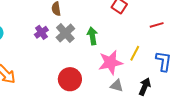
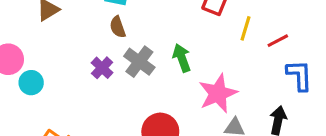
red line: (157, 25) -> (278, 41), moved
yellow line: (135, 53) -> (245, 28), moved

